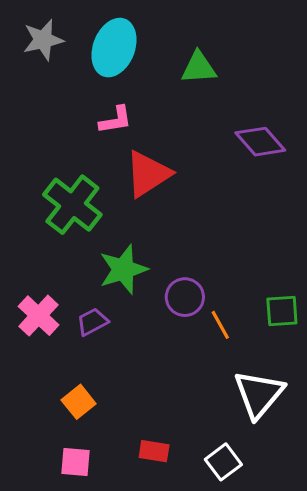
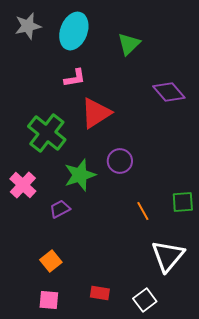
green triangle: (199, 68) -> (129, 44), turned -40
purple circle: (185, 297) -> (120, 161), moved
pink cross: (39, 316) -> (23, 185), moved

